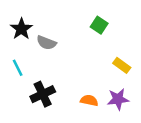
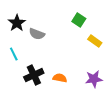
yellow rectangle: (122, 65) -> (95, 41), moved
orange semicircle: (89, 100) -> (60, 78), moved

